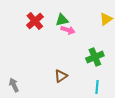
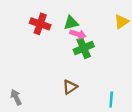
red cross: (35, 21) -> (40, 24), turned -30
green cross: (95, 57) -> (84, 48), moved

